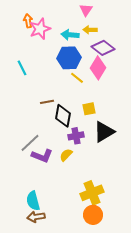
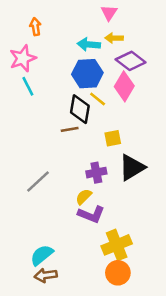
pink star: (40, 29) -> (23, 58), moved
brown line: (47, 102) -> (70, 129), moved
black diamond: (63, 116) -> (80, 109), moved
purple L-shape: (42, 156) -> (91, 214), moved
cyan semicircle: (33, 201) -> (42, 255), turned 66

